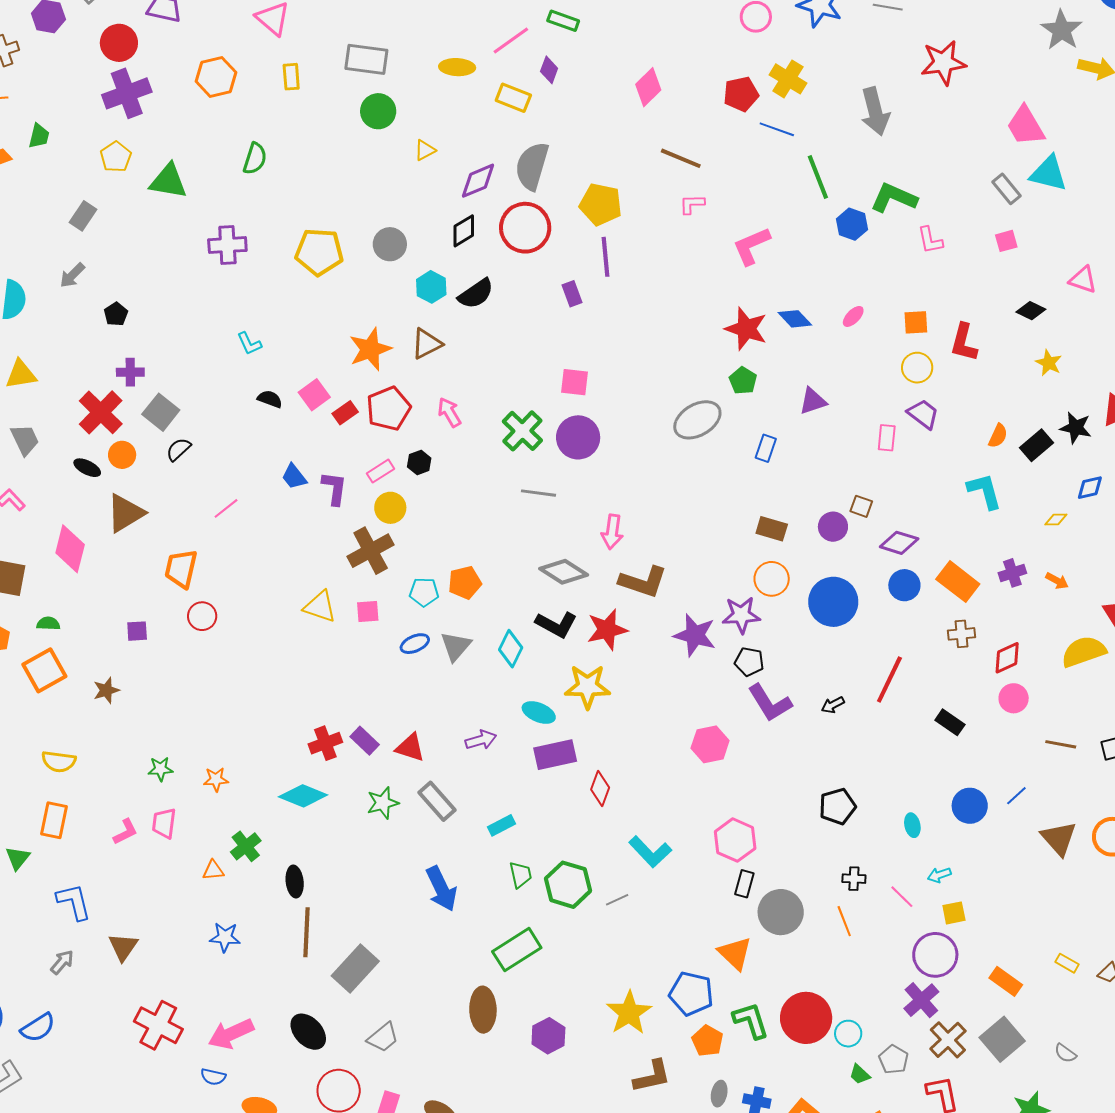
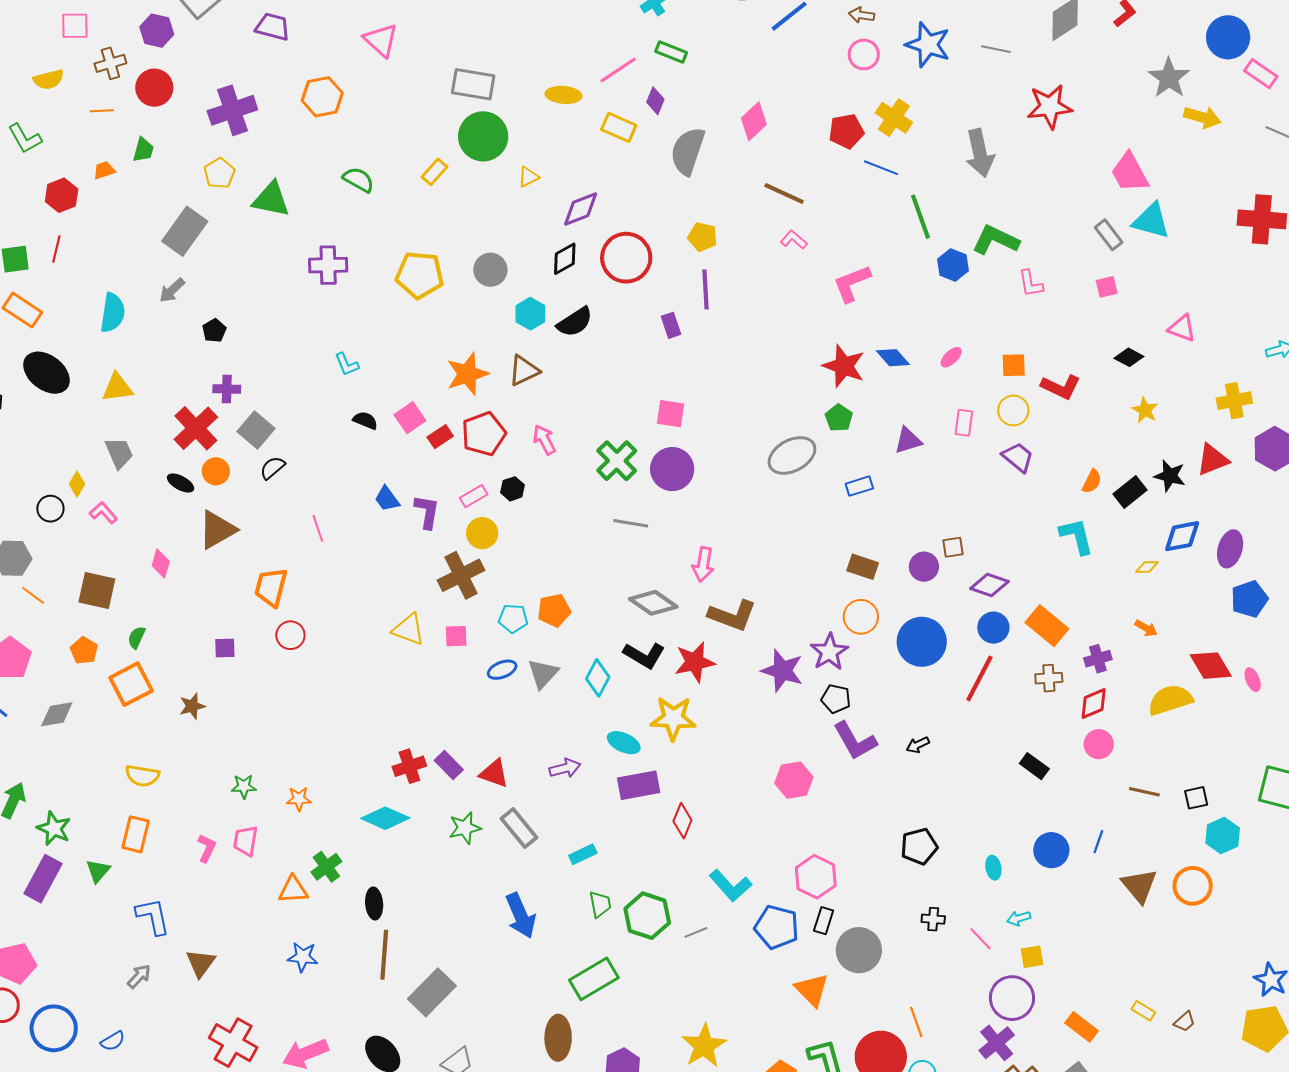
red circle: (119, 43) -> (154, 88), moved
yellow rectangle: (291, 77) -> (435, 172), moved, turned 44
green circle: (378, 111) -> (483, 136), size x1.4
green semicircle: (255, 159) -> (358, 180), turned -80
gray semicircle: (532, 166) -> (688, 151), moved
yellow pentagon: (601, 204) -> (703, 237), size x0.7
pink L-shape: (692, 204) -> (794, 240), turned 40
gray rectangle: (83, 216) -> (185, 231), size x1.6
red L-shape: (964, 342) -> (1061, 387), turned -81
pink rectangle: (887, 438) -> (964, 423), moved
blue rectangle: (766, 448) -> (859, 486), turned 52
blue diamond: (1090, 488) -> (1182, 536), size x1.4
brown square: (861, 506) -> (953, 547), turned -30
pink line: (226, 508) -> (318, 528), turned -72
pink diamond: (70, 549) -> (161, 563), size x0.6
purple cross: (1012, 573) -> (1098, 659), moved
purple star: (741, 615) -> (829, 652), turned -30
green semicircle: (48, 624) -> (137, 637), turned -70
red line: (889, 679) -> (979, 678), moved
blue line: (1016, 796) -> (1098, 842), turned -30
pink L-shape: (125, 832) -> (207, 848), turned -40
orange triangle: (213, 870) -> (293, 890), size x1.4
orange line: (844, 921) -> (916, 1022), moved
blue pentagon: (691, 994) -> (777, 927), moved
blue semicircle: (38, 1028) -> (113, 1041), size x0.7

